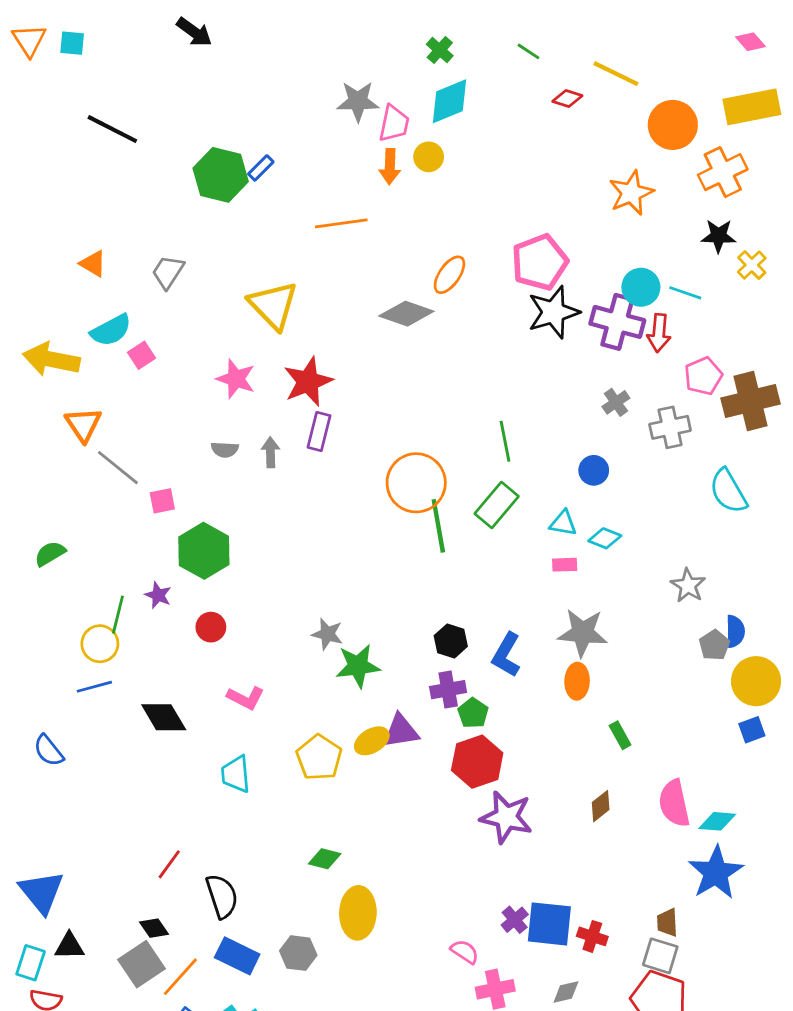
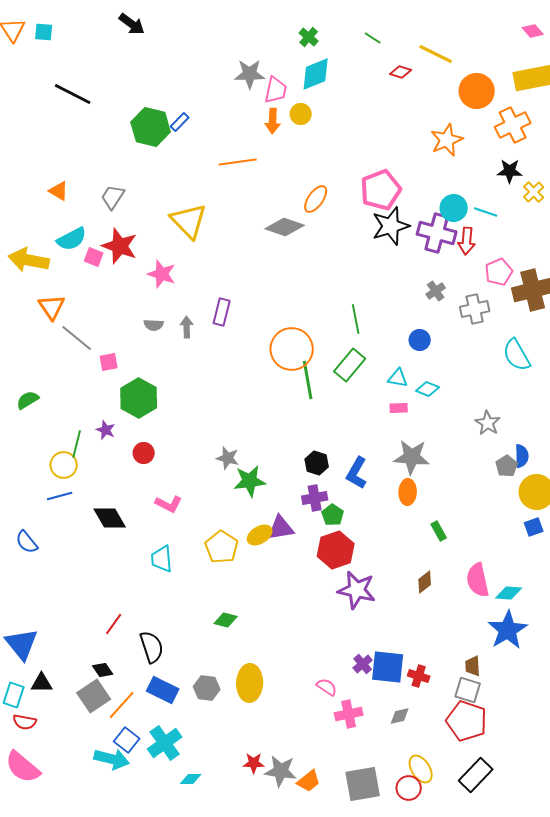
pink square: (141, 355) -> (94, 257), turned -36
red star: (308, 382) -> (120, 246), moved, turned -30
yellow ellipse: (358, 913) -> (250, 683), moved

